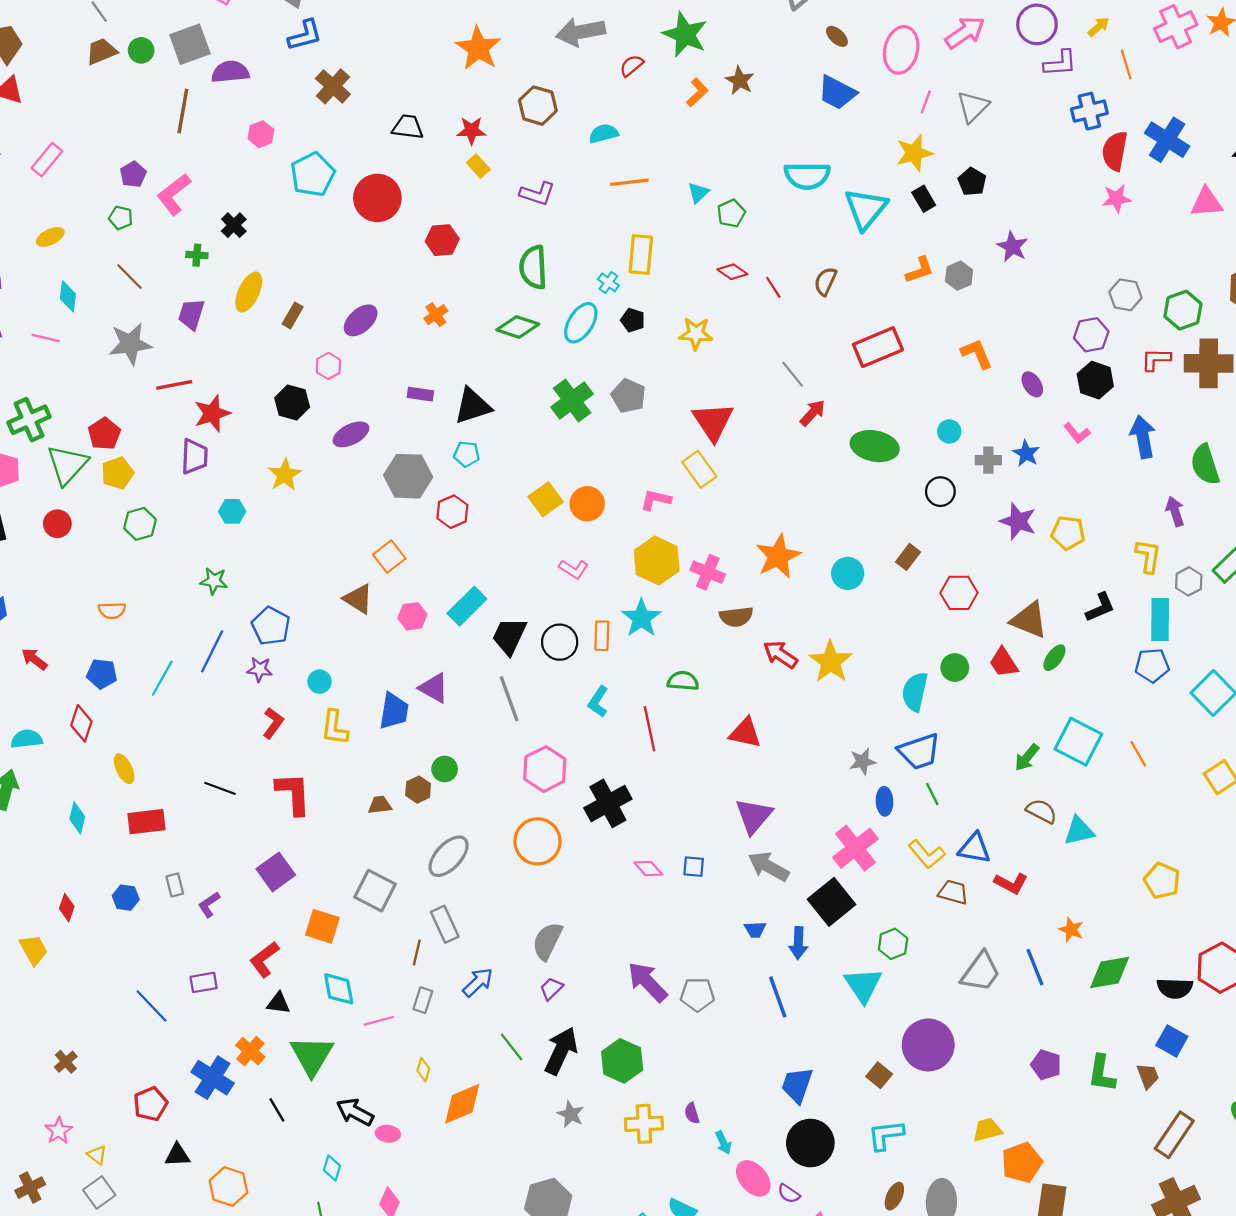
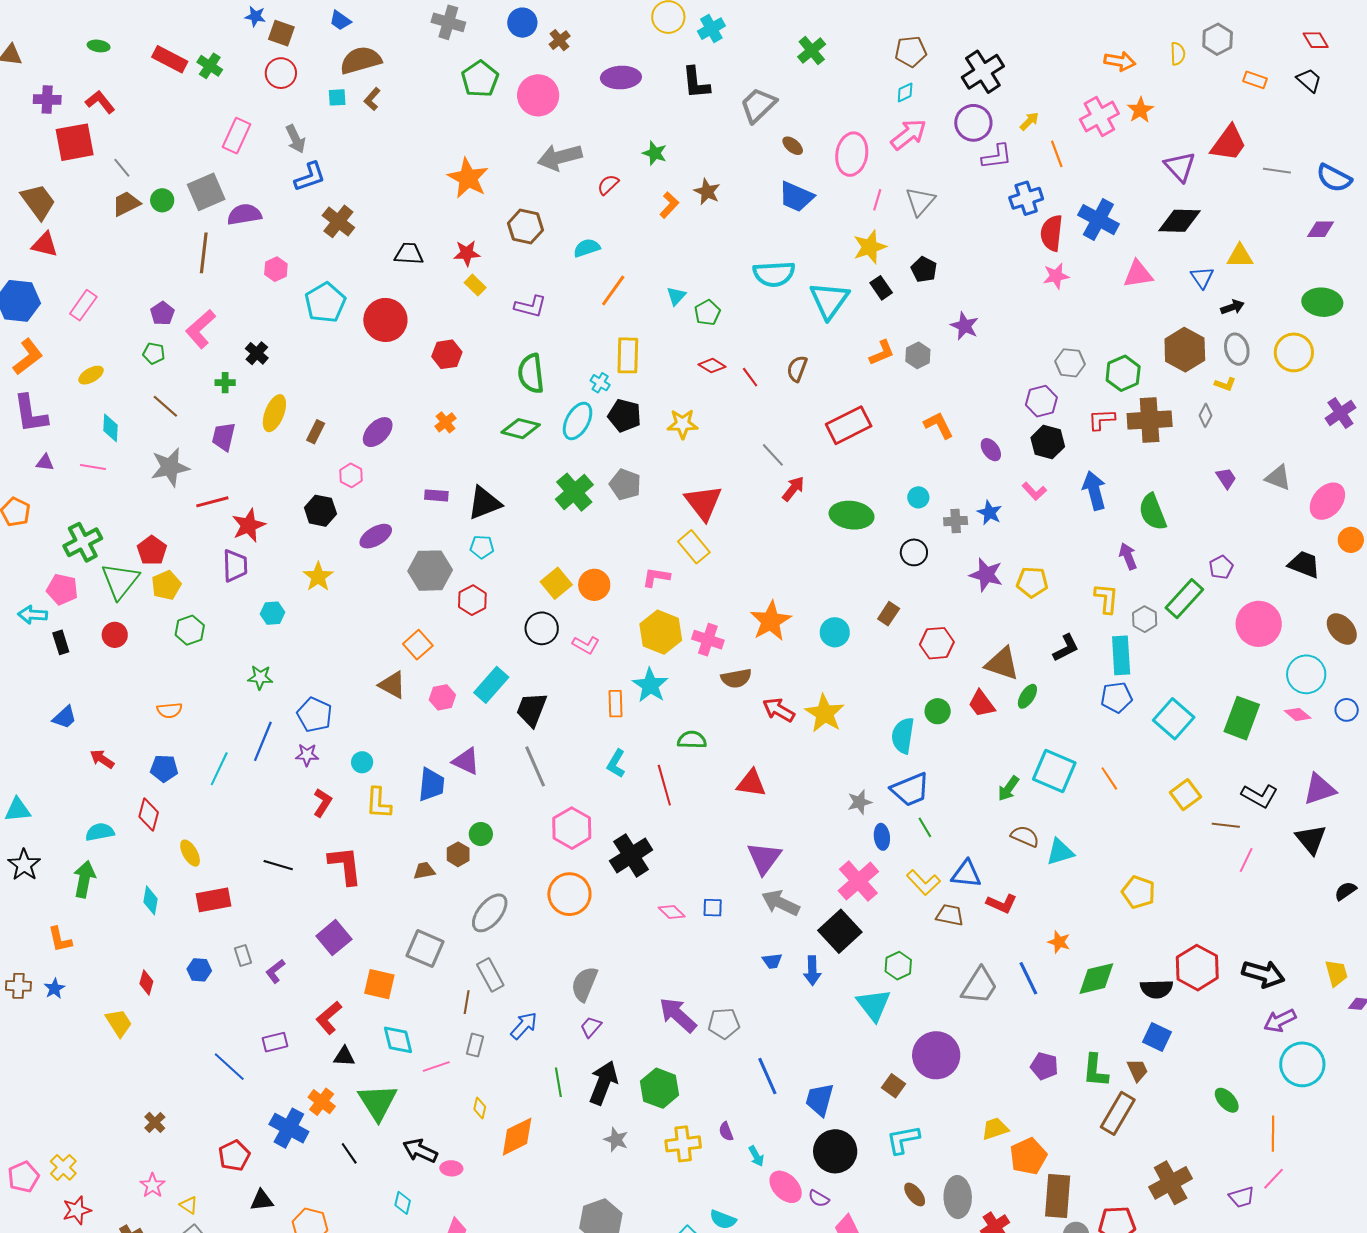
green star: (685, 34) -> (655, 153), size x0.6
orange line: (629, 182) -> (613, 291), turned -44
black pentagon: (633, 320) -> (624, 415), size x1.5
black circle: (560, 642) -> (542, 628), moved
blue line: (778, 997) -> (767, 1076), moved
green line: (512, 1047) -> (558, 1082), turned 32
brown rectangle: (1174, 1135) -> (1118, 1113), moved
brown ellipse: (894, 1196) -> (915, 1194), turned -60

